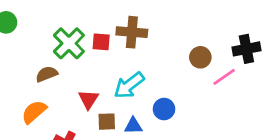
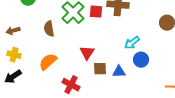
brown semicircle: (47, 74) -> (49, 29), moved, turned -77
cyan arrow: (129, 85) -> (132, 43), moved, size x0.7

